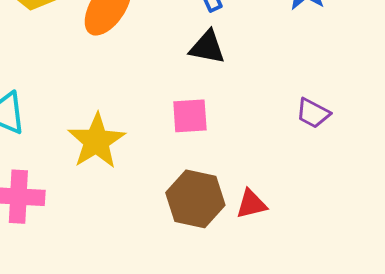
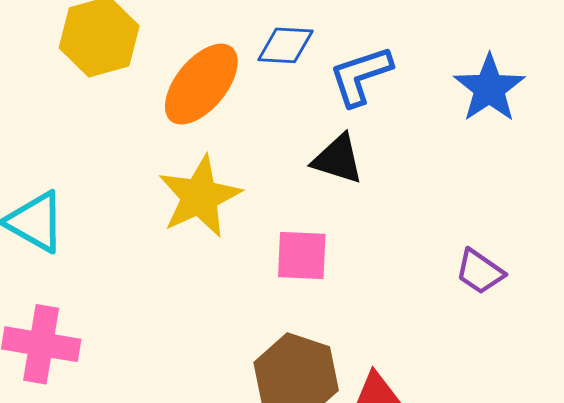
yellow star: (96, 141) -> (200, 197), moved

